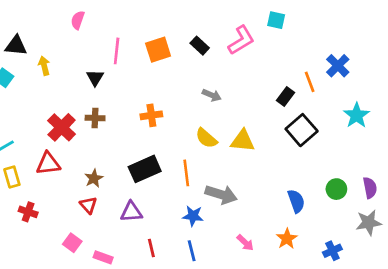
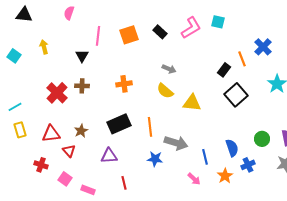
cyan square: (276, 20) -> (218, 22), moved
black triangle: (16, 46) -> (24, 15), moved
yellow semicircle: (206, 138) -> (165, 91), moved
red triangle: (48, 164) -> (51, 134), moved
red triangle: (88, 205) -> (69, 151), moved
red cross: (28, 212) -> (41, 165), moved
blue line: (192, 251) -> (205, 157), moved
blue cross: (332, 251) -> (248, 165), moved

